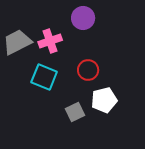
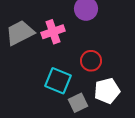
cyan square: (44, 77) -> (58, 81), moved

